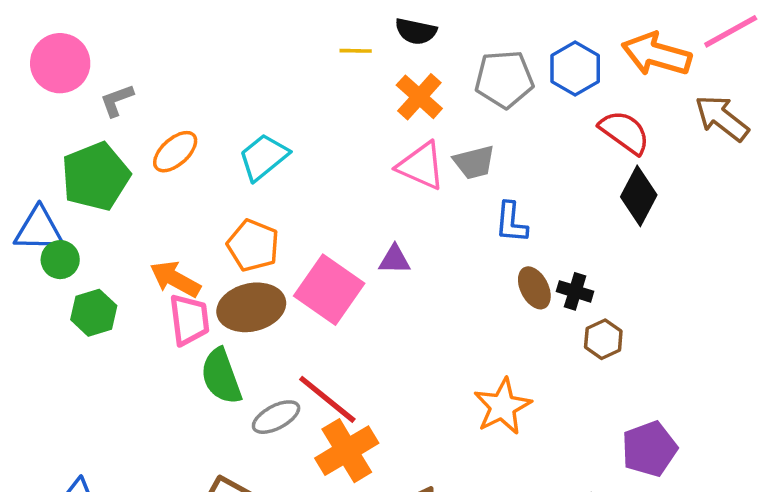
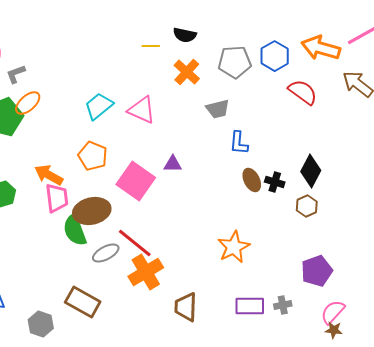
orange ellipse: (175, 152) -> (28, 103), moved
pink triangle: (421, 166) -> (142, 110), moved
black diamond: (639, 196) -> (311, 171), moved
brown ellipse: (251, 307) -> (92, 211), moved
brown hexagon: (603, 339) -> (307, 206), moved

